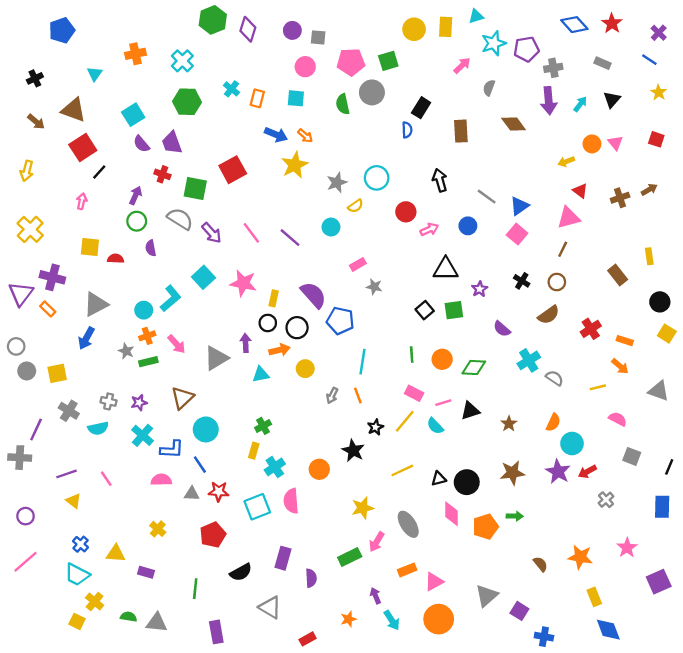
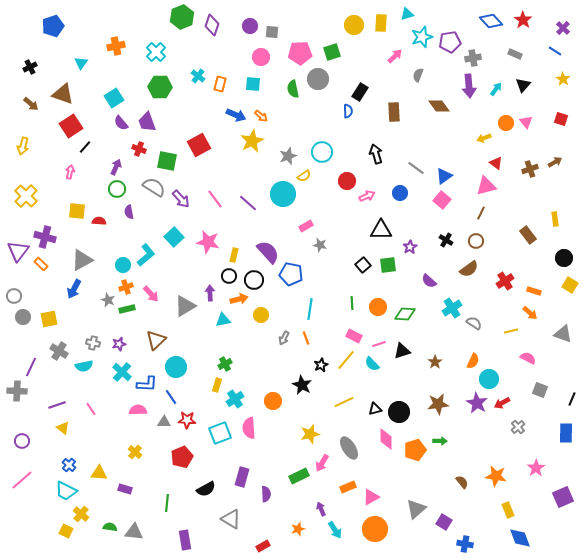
cyan circle: (331, 227) -> (283, 194), size x1.6

